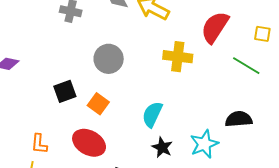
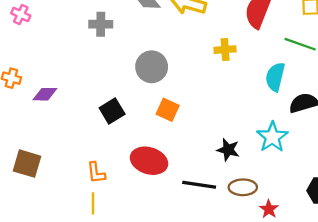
yellow cross: (178, 57) -> (225, 50), size x0.7
orange square: (98, 104) -> (168, 110), moved
cyan semicircle: (152, 114) -> (275, 77), moved

